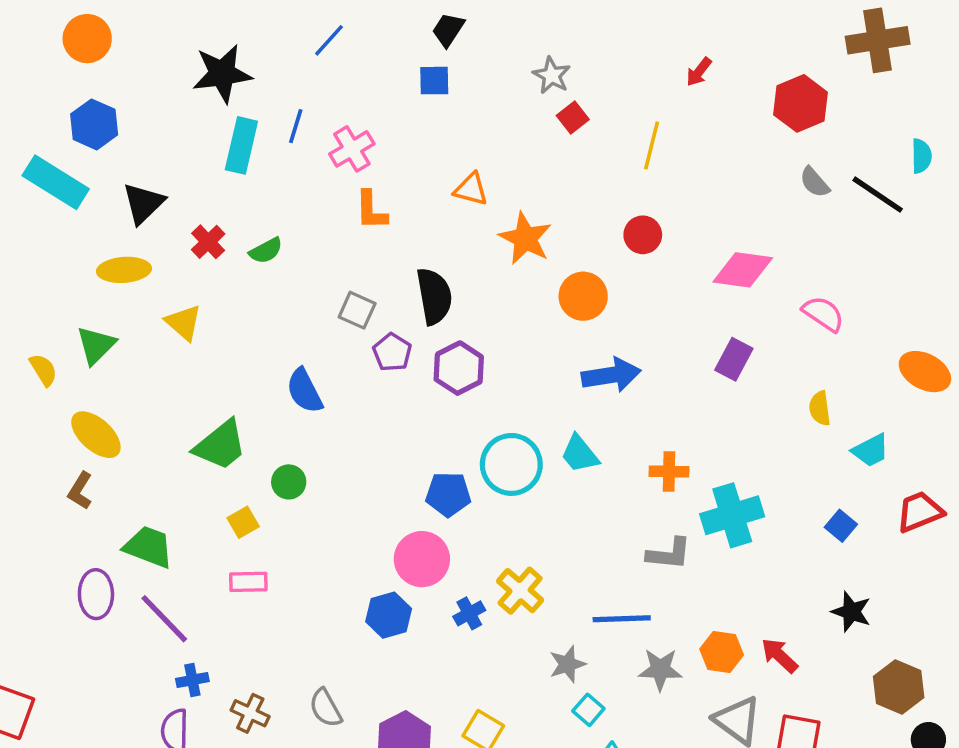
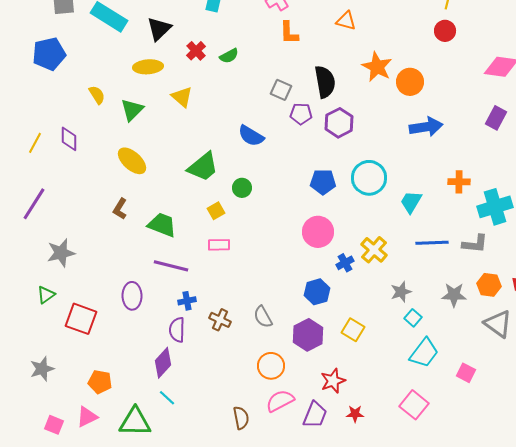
red circle: (643, 235) -> (445, 31), moved
orange star: (525, 238) -> (377, 67), moved
purple pentagon: (392, 352) -> (301, 114), turned -30
yellow semicircle: (43, 370) -> (97, 95), moved
blue semicircle: (305, 391) -> (251, 136), turned -32
cyan trapezoid: (580, 454) -> (411, 202), moved, turned 70
brown L-shape: (80, 491) -> (120, 209), moved
blue pentagon: (448, 494) -> (323, 182), moved
gray L-shape: (669, 554) -> (475, 244), moved
purple ellipse: (96, 594) -> (132, 296), moved
blue hexagon: (389, 615) -> (317, 292), moved
purple line: (164, 619) -> (171, 266), turned -32
blue line: (622, 619) -> (432, 243), moved

